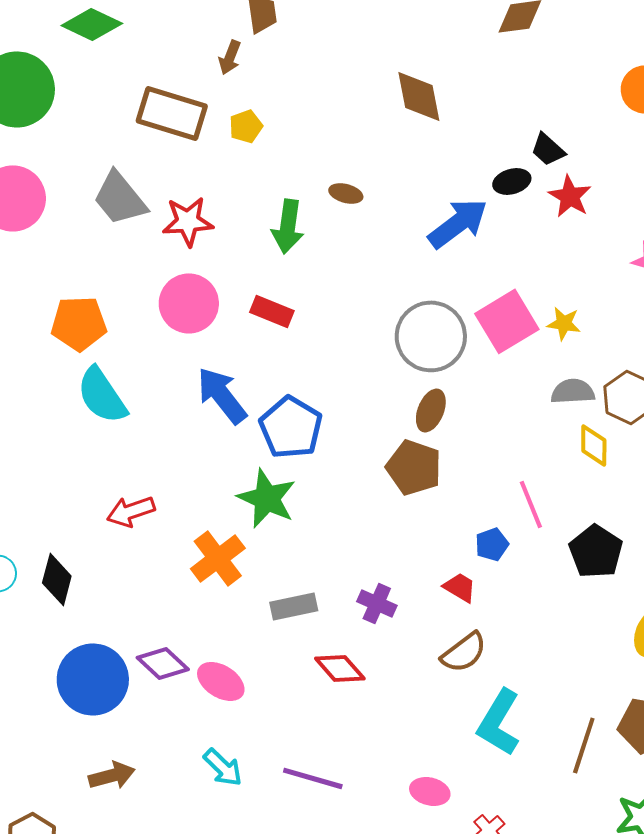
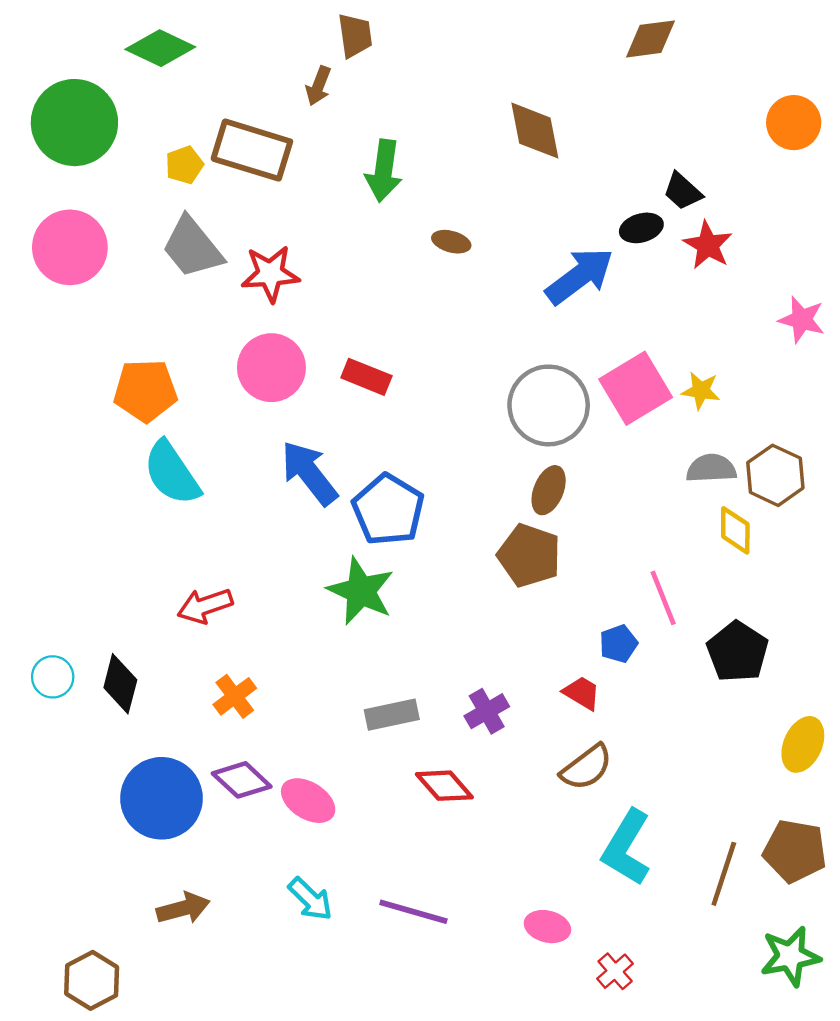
yellow pentagon: (246, 126) -> (184, 165), moved
green arrow: (288, 226) -> (384, 171), moved
orange cross: (218, 558) -> (235, 696), moved, size x0.7
purple cross: (377, 603) -> (487, 711), turned 36

